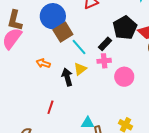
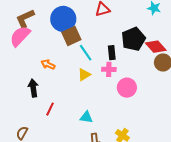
brown L-shape: (15, 20) -> (25, 19), turned 45
black rectangle: (105, 44) -> (112, 53), turned -56
black arrow: (67, 77) -> (33, 88), moved
cyan triangle: (88, 123) -> (86, 117), moved

